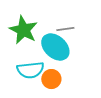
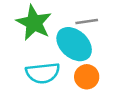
orange circle: (51, 79) -> (87, 77), moved

